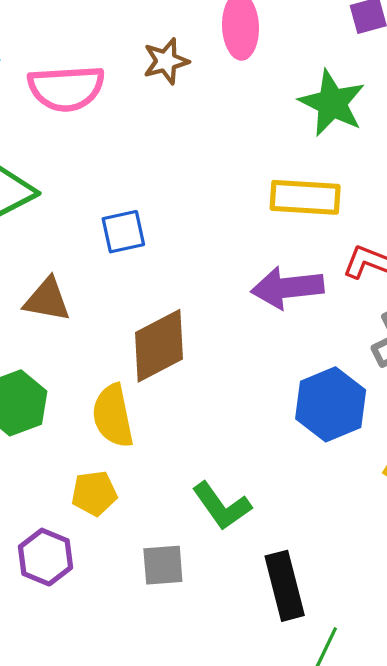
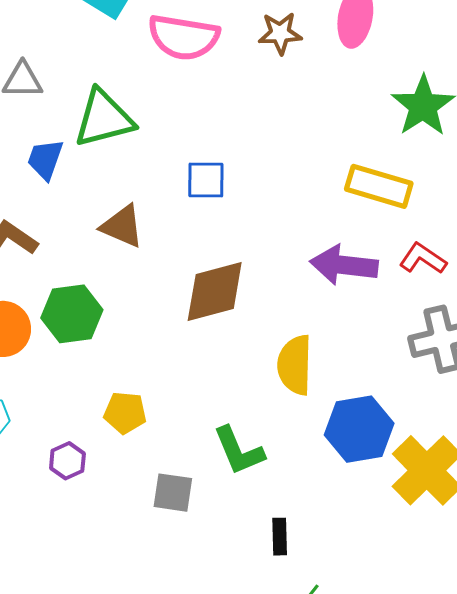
blue hexagon: (331, 404) -> (359, 429), moved
yellow semicircle: (113, 416) -> (295, 365), moved
purple hexagon: (46, 557) -> (67, 461), size x0.7
black rectangle: (285, 586) -> (280, 537), size x0.6

